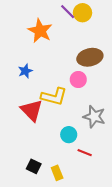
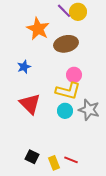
brown ellipse: (90, 57) -> (66, 44), moved
yellow L-shape: (54, 96) -> (68, 91), moved
cyan circle: (69, 135) -> (65, 111), moved
red line: (85, 153) -> (71, 160), moved

